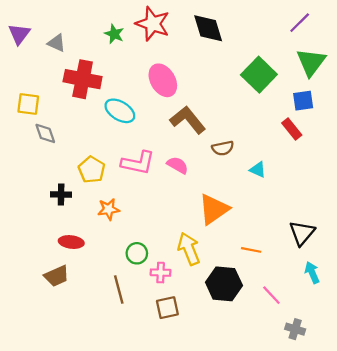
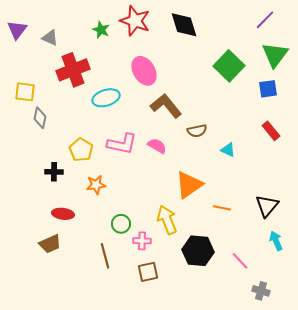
red cross: (83, 79) -> (73, 70), turned -32
cyan ellipse: (120, 111) -> (106, 98), turned -48
red rectangle: (292, 129) -> (271, 131), moved
gray diamond: (45, 133) -> (40, 118), turned 30
orange line: (251, 250) -> (222, 208), moved

